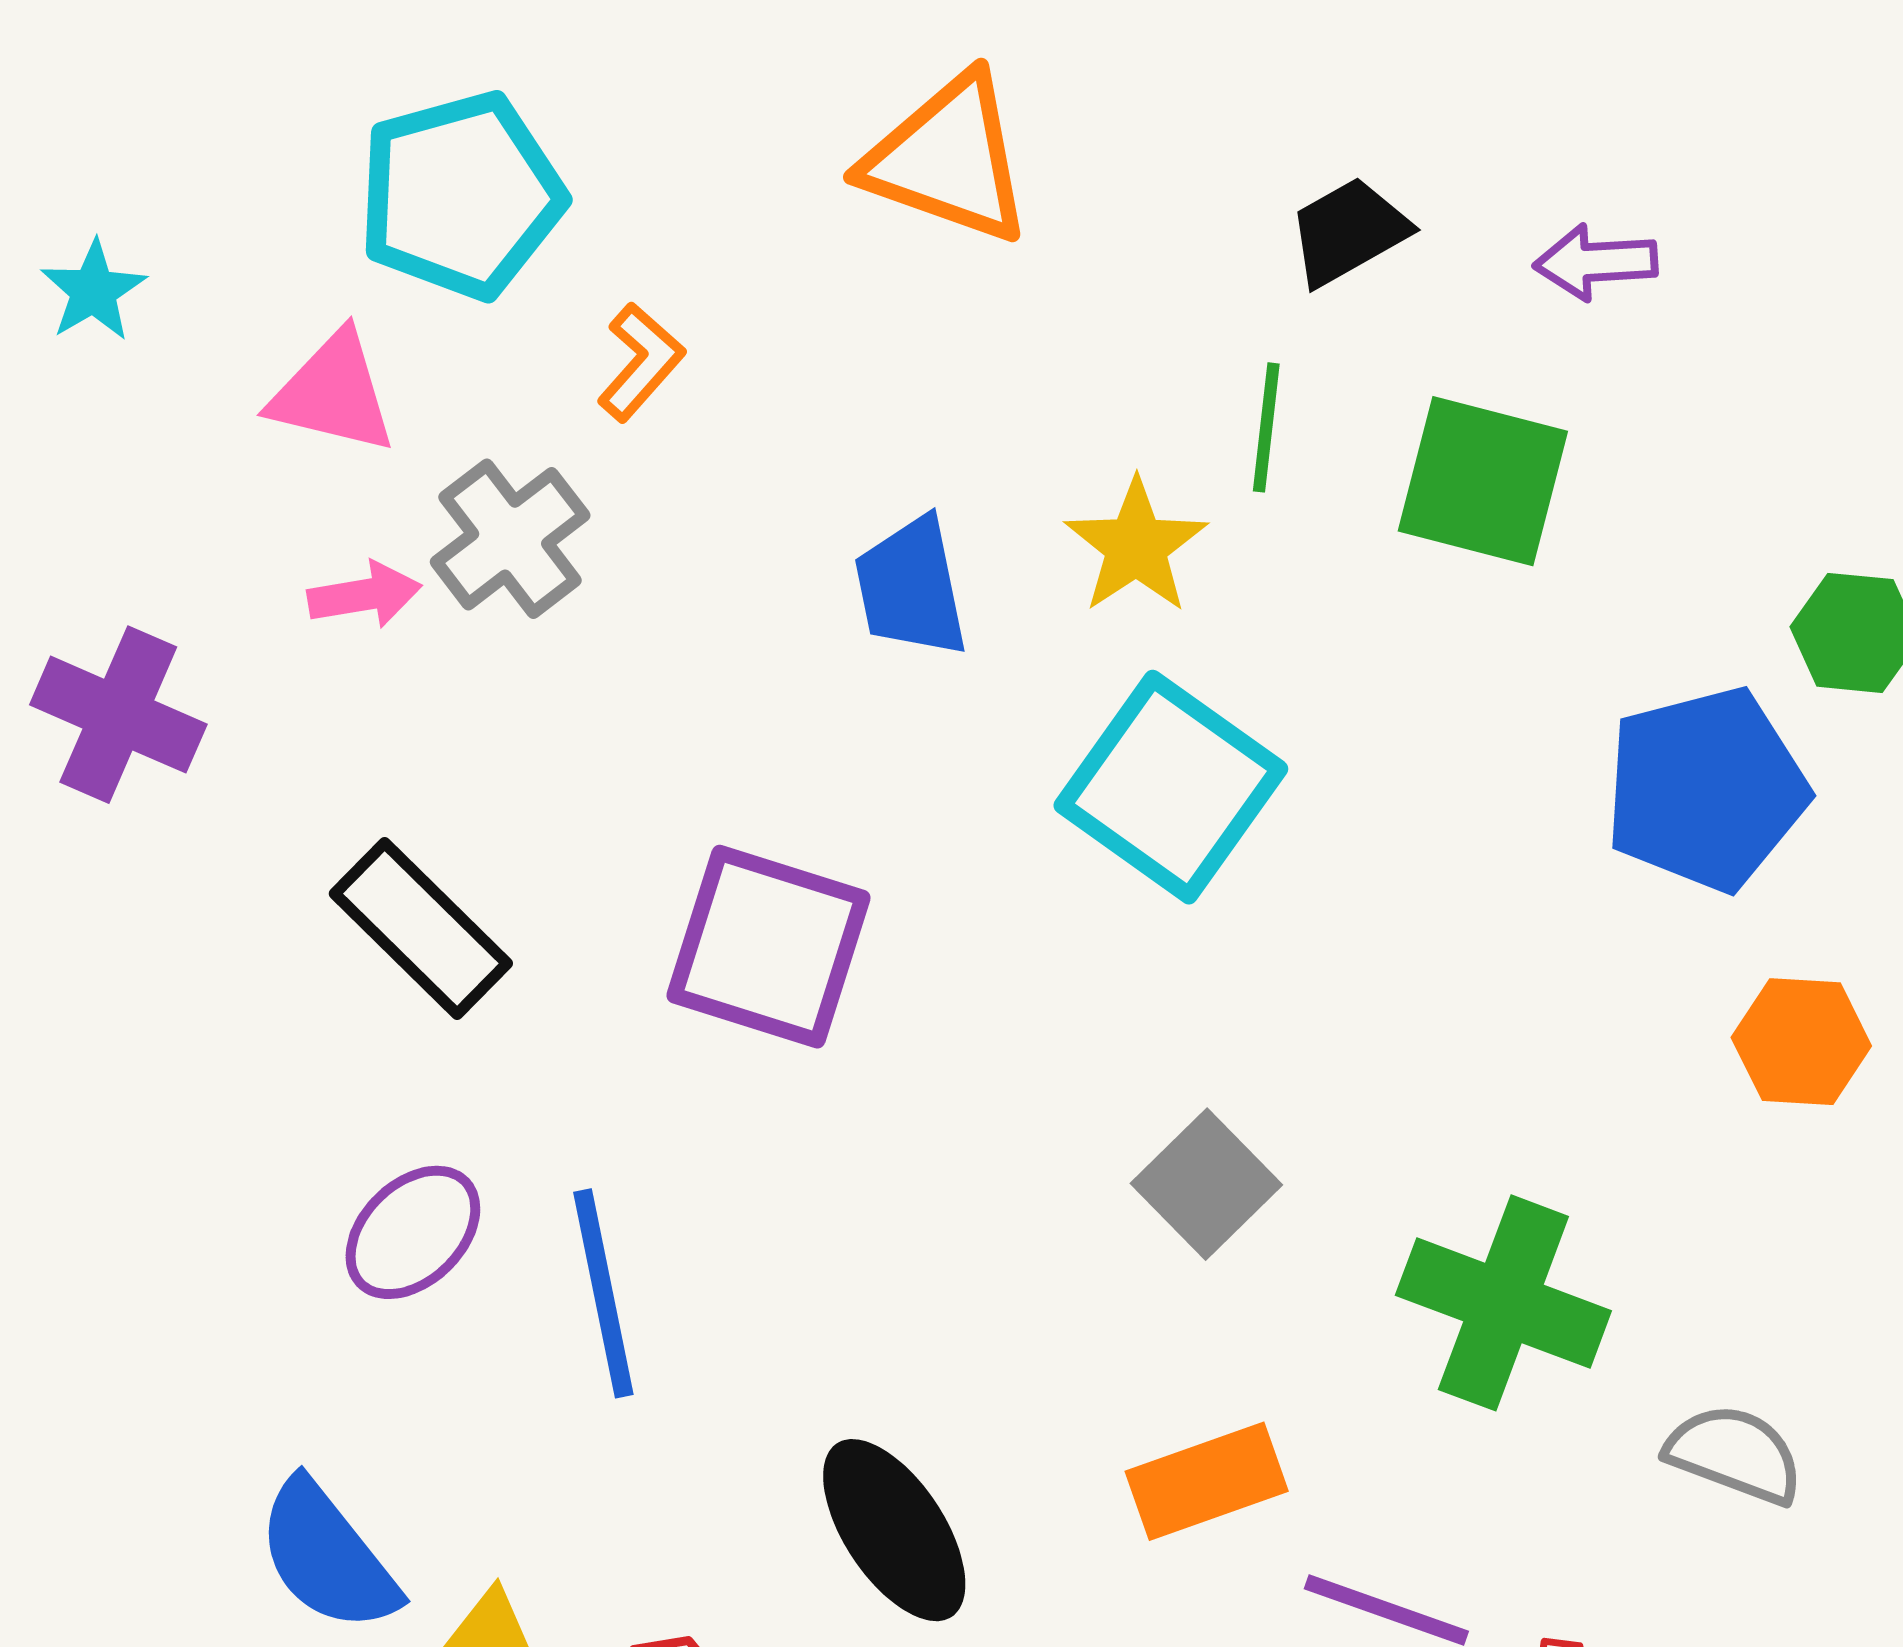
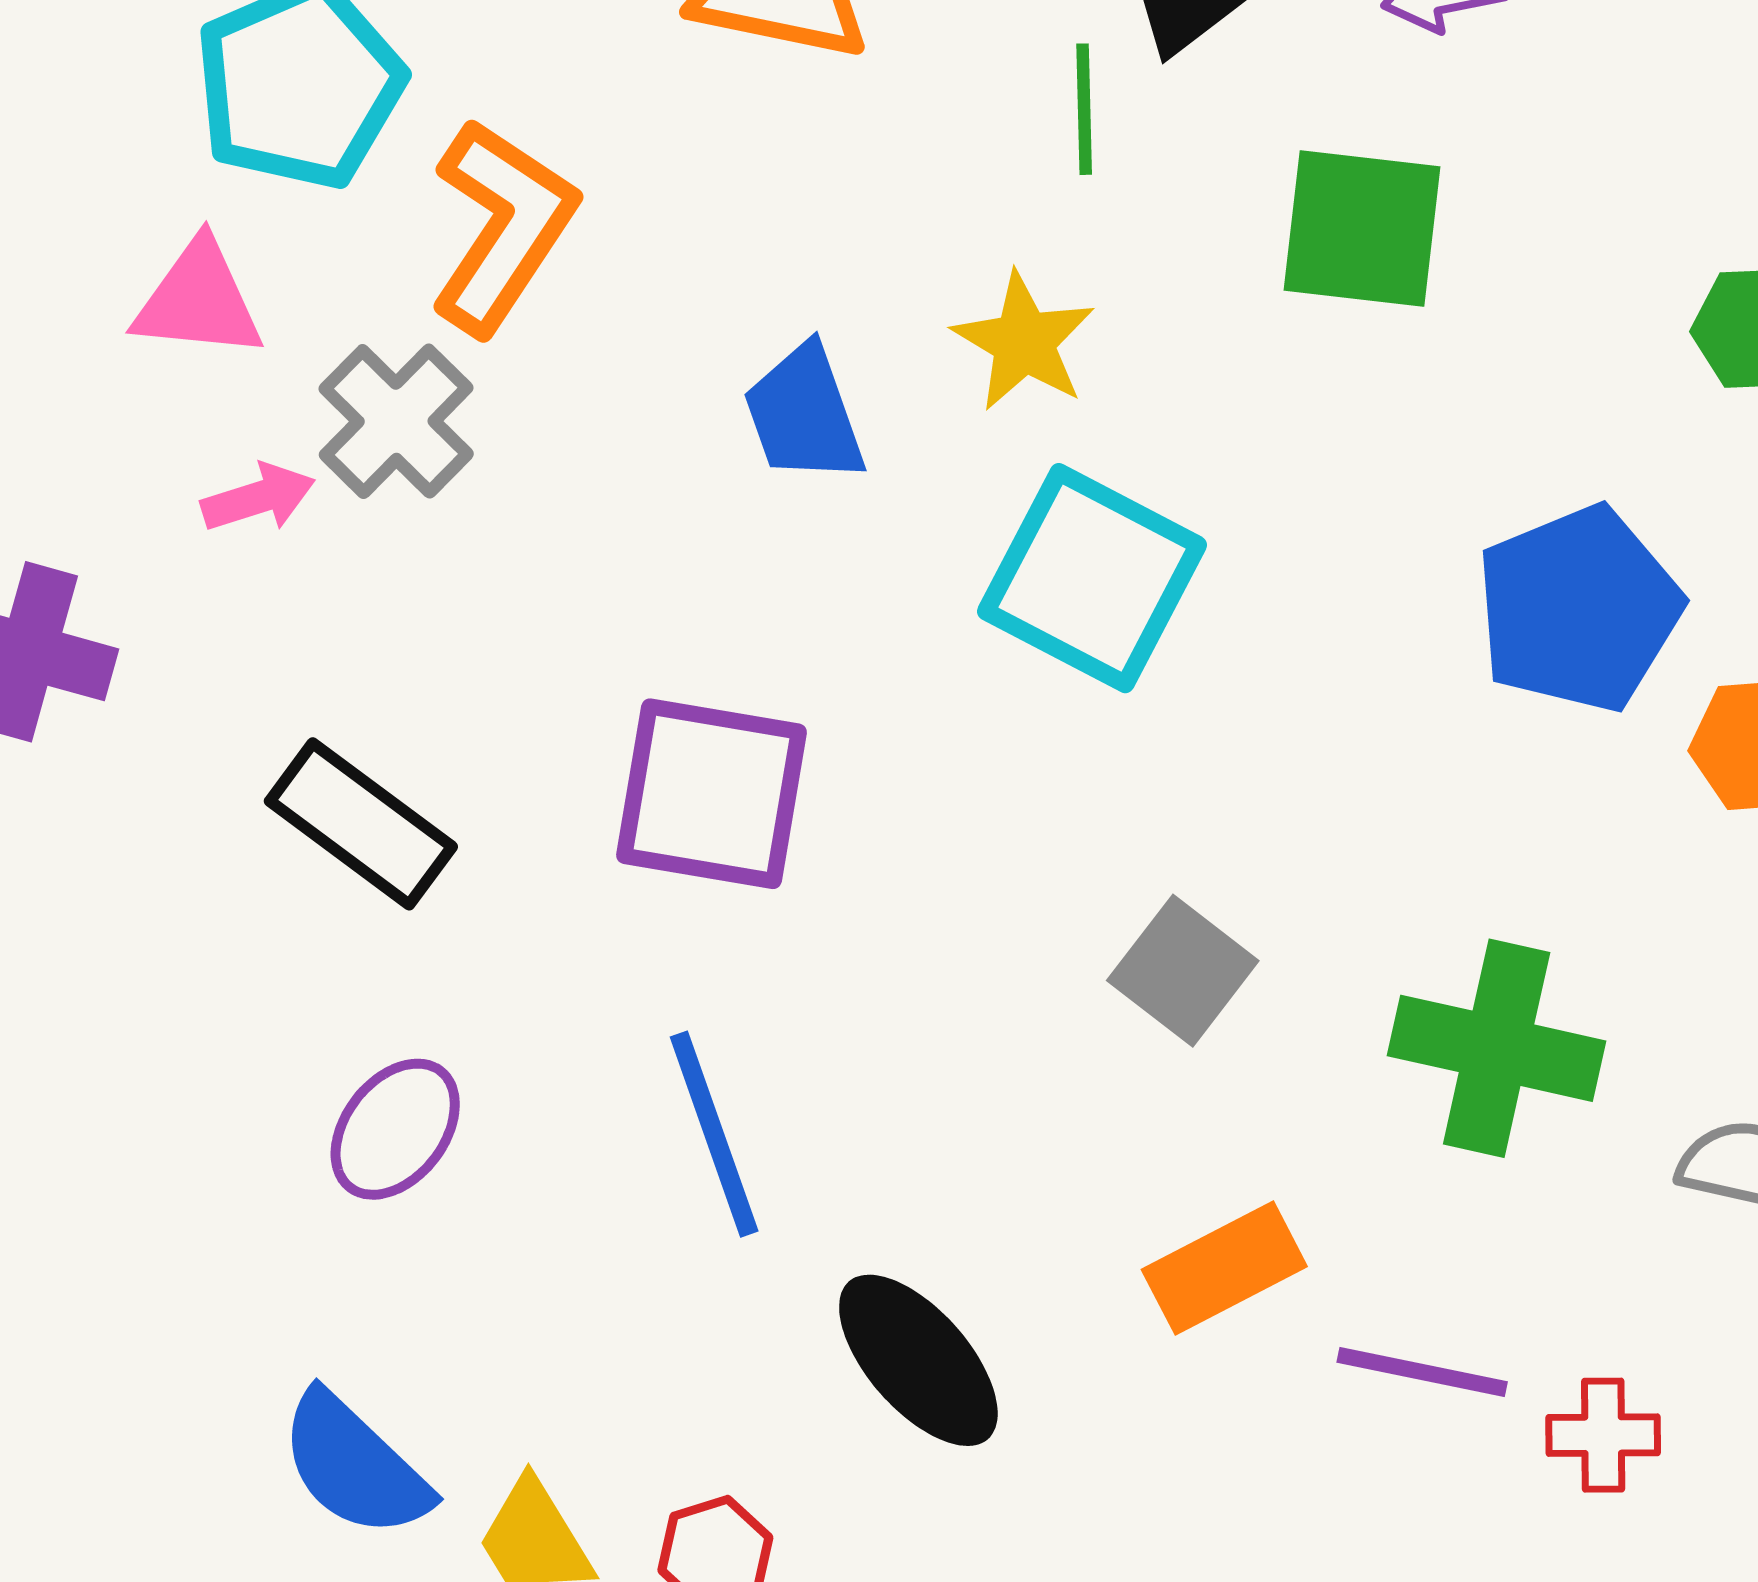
orange L-shape: (641, 362) -> (502, 226), size x1.8
green line: (1266, 427) -> (1084, 109), moved
blue pentagon: (1706, 789) -> (1579, 609), moved
blue line: (603, 1293) -> (714, 1134), moved

